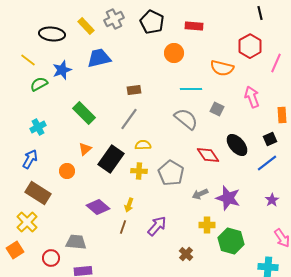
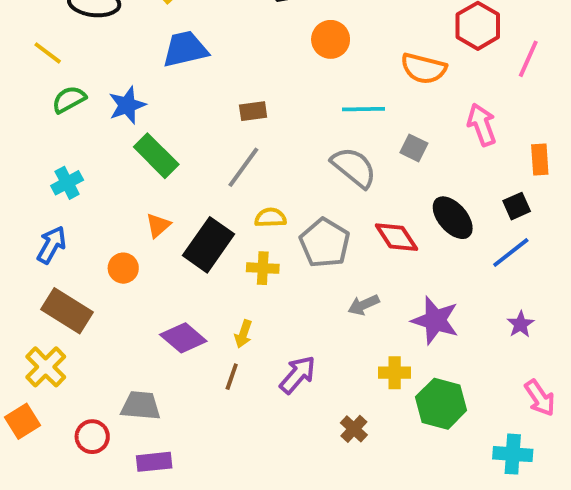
blue star: (62, 70) -> (127, 105), moved
gray pentagon: (171, 173) -> (325, 243), moved
gray arrow: (200, 194) -> (364, 305), moved

